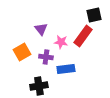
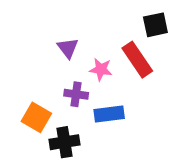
red rectangle: (83, 36) -> (137, 60), turned -70
orange square: (22, 52) -> (36, 117), moved, turned -30

